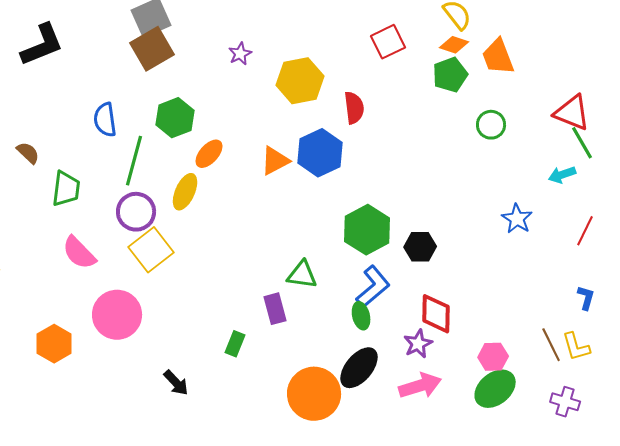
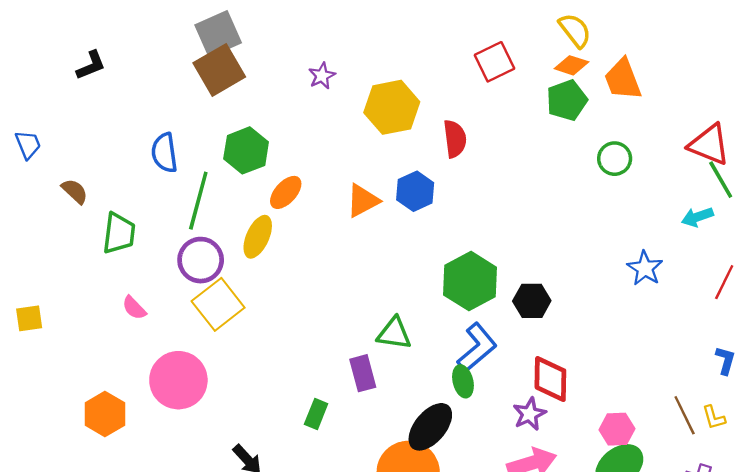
black L-shape: (42, 45) -> (91, 65), size x0.6
blue hexagon: (320, 153) -> (415, 191), size x0.7
pink semicircle: (79, 253) -> (134, 308), size x0.6
yellow L-shape: (576, 347) -> (714, 417), size x0.7
black ellipse: (359, 368) -> (430, 427), moved

